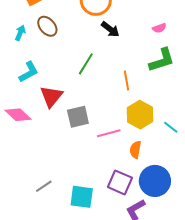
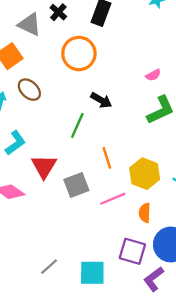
black arrow: (110, 29) -> (101, 100), moved
orange line: (127, 81) -> (107, 158), moved

